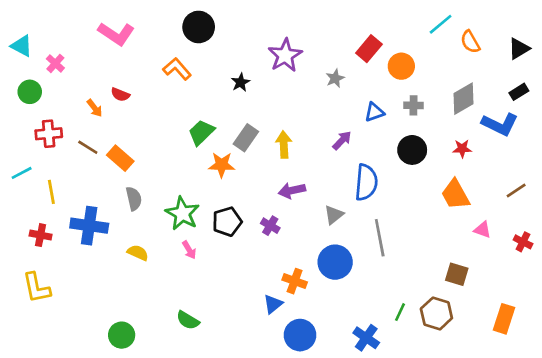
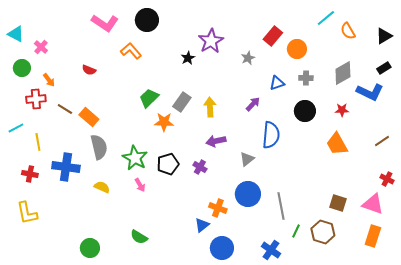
pink L-shape: (116, 34) -> (105, 23), moved
black star: (241, 82) -> (188, 58), moved
orange arrow: (95, 108) -> (49, 80), moved
gray semicircle: (134, 199) -> (99, 147), size x1.4
pink triangle: (482, 230) -> (373, 204), moved, size x1.6
gray line: (380, 238) -> (281, 206), moved

